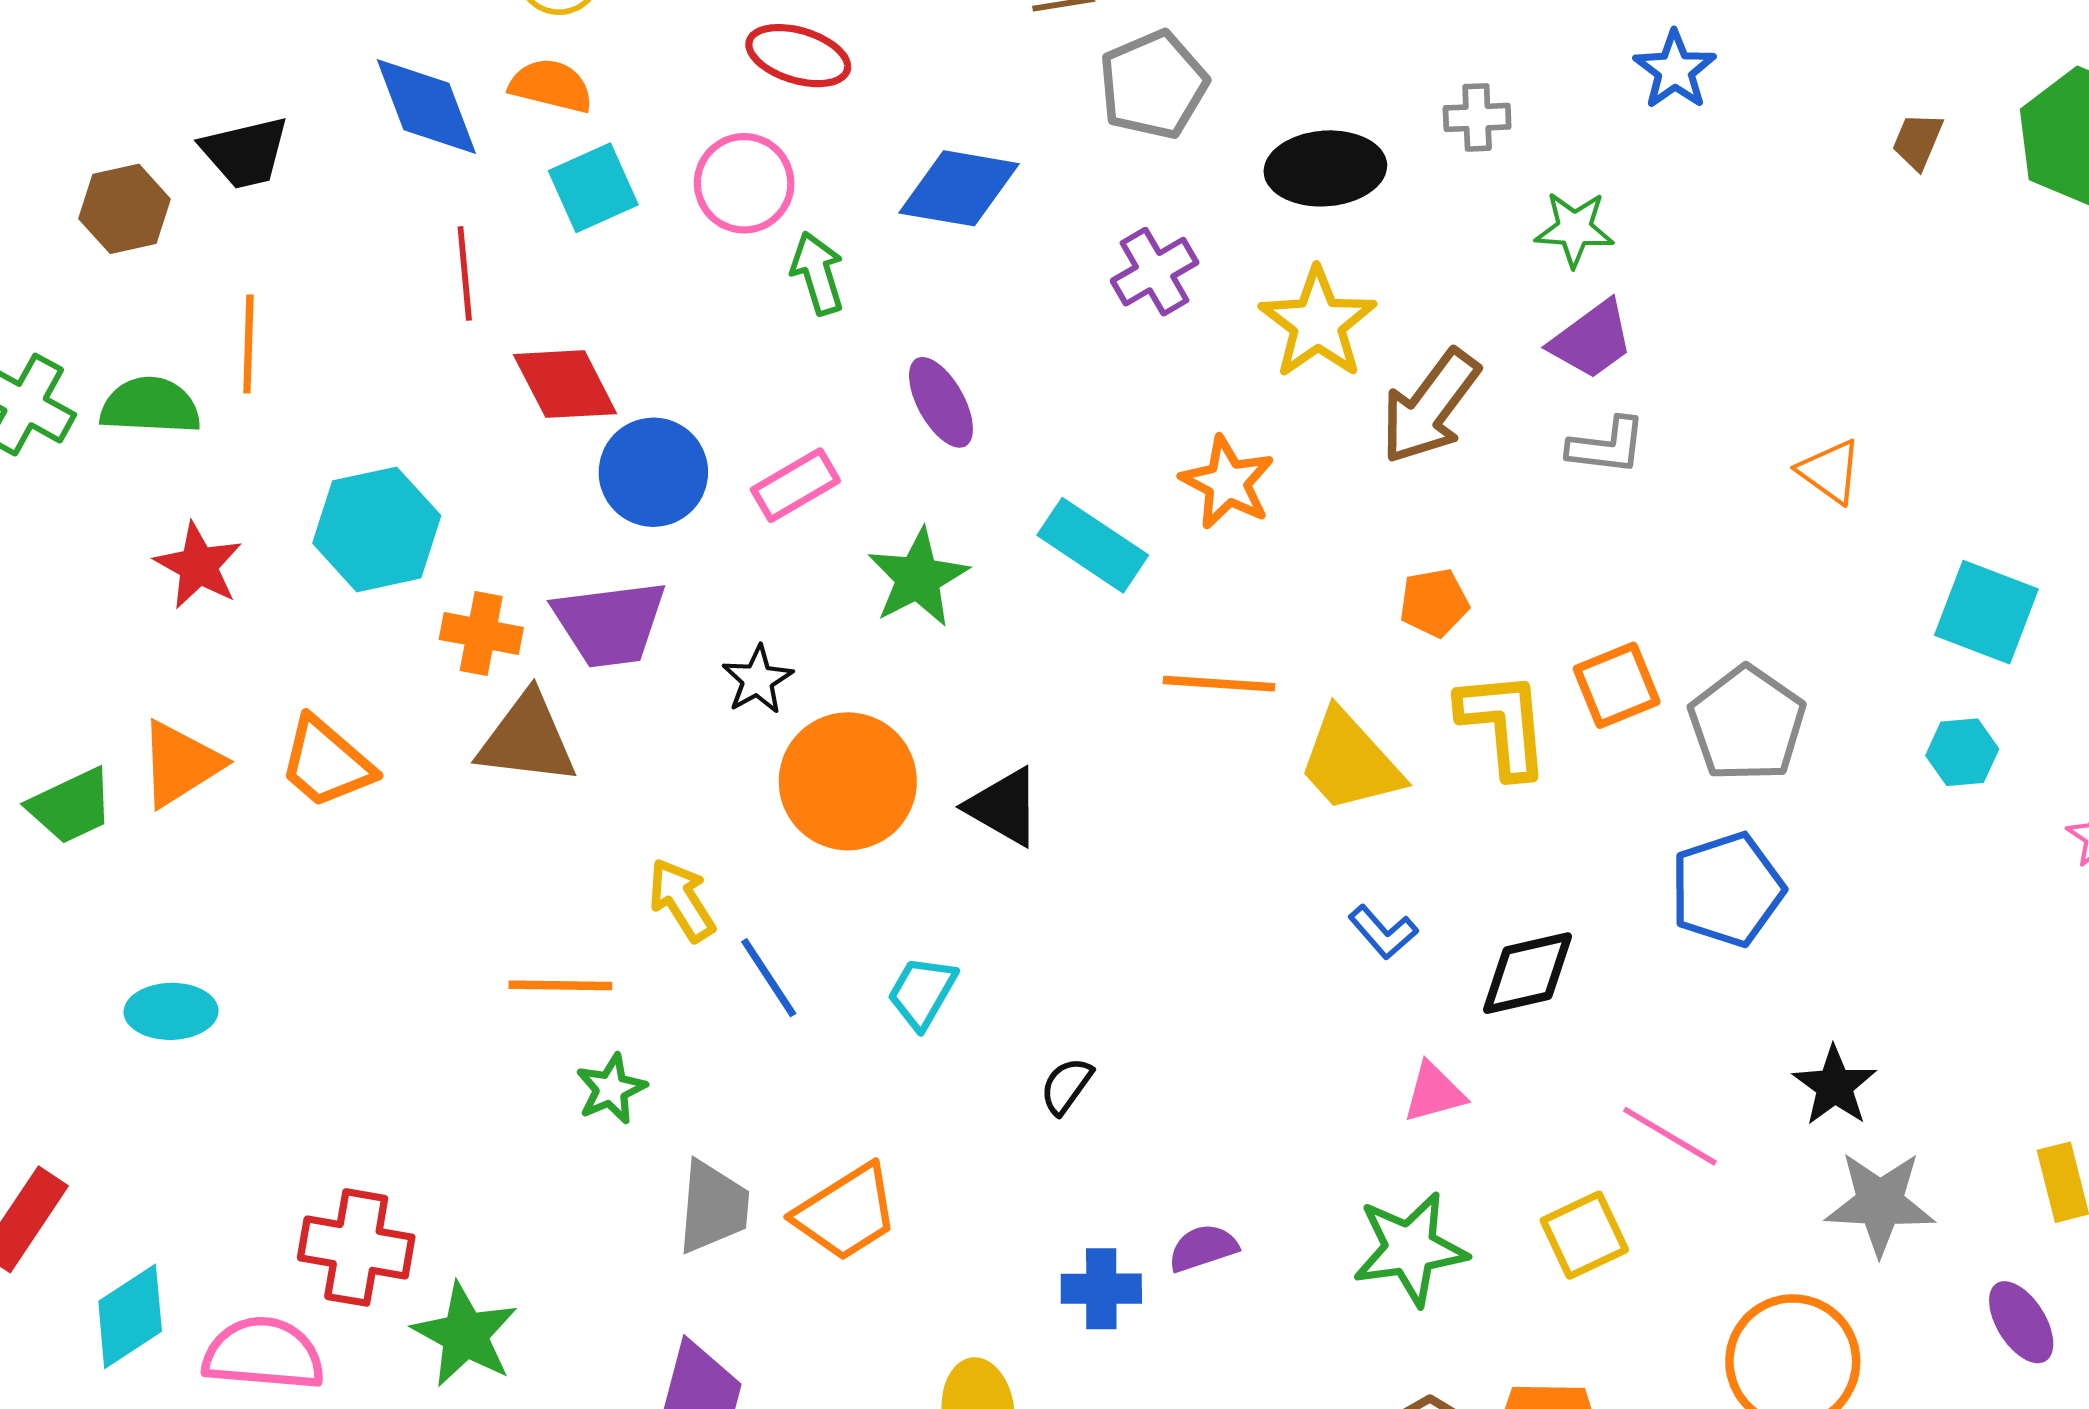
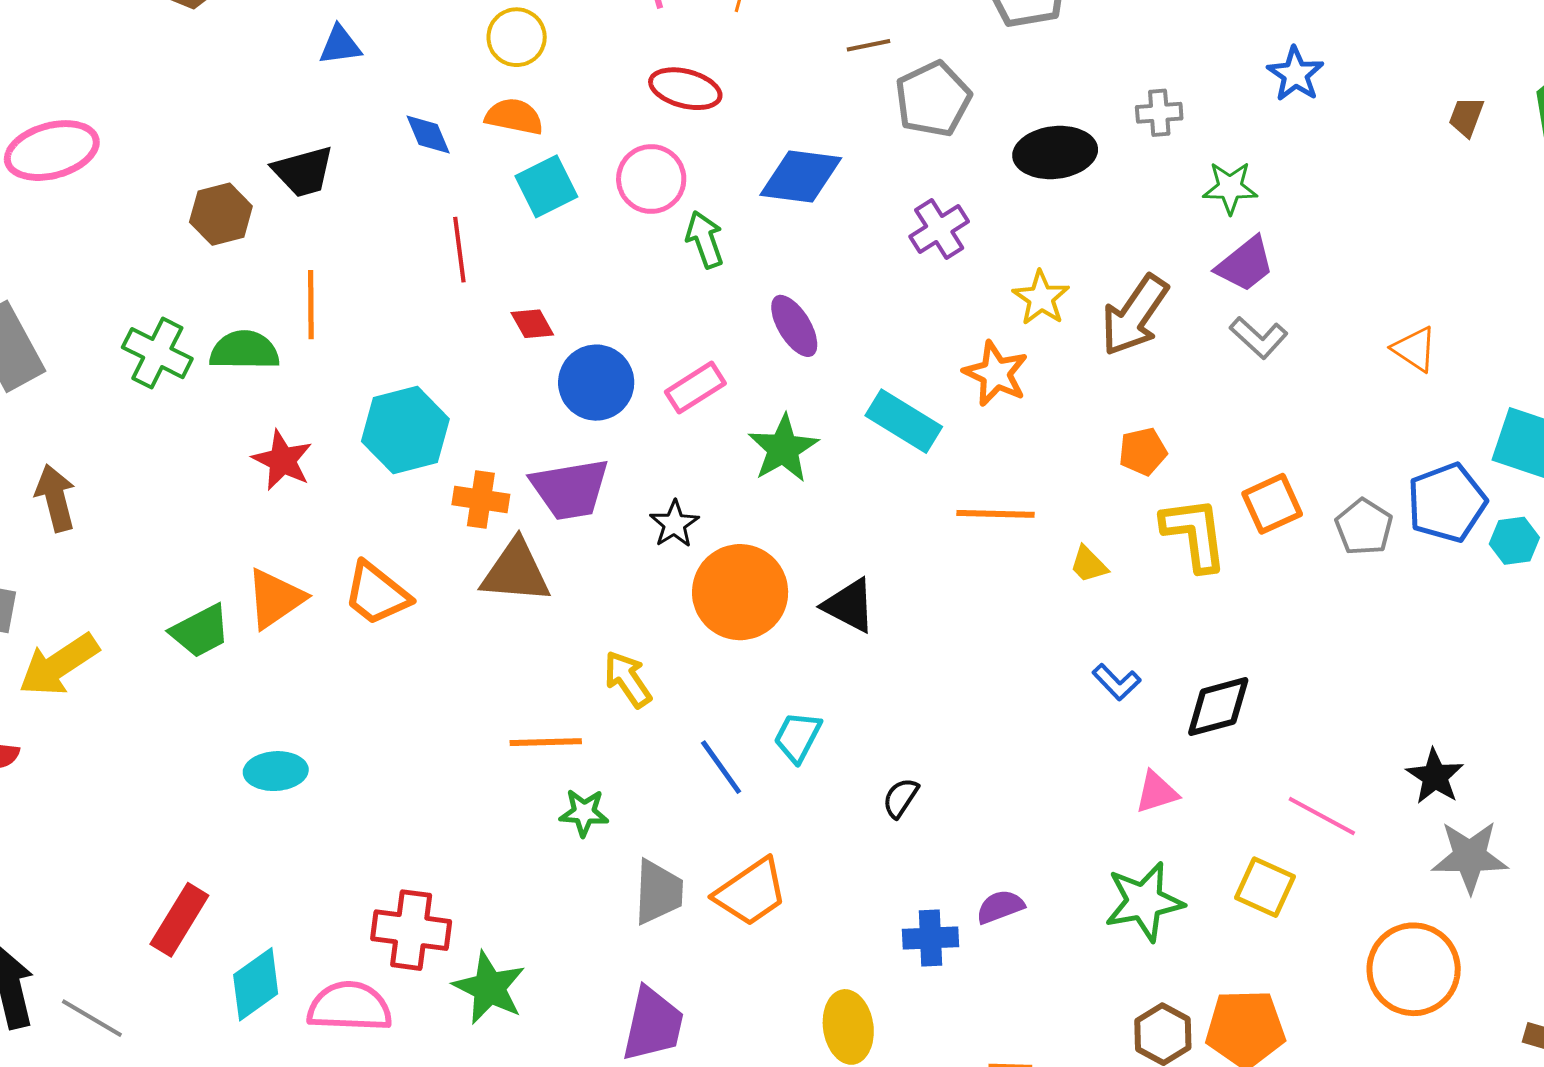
blue diamond: (426, 107) -> (428, 134), size x0.6
yellow star: (1318, 323) -> (1041, 298), moved, size x0.7
red diamond: (565, 384) -> (532, 324), size x0.6
gray L-shape: (1607, 446) -> (1259, 338), turned 38
gray pentagon: (1747, 724) -> (1364, 527), size x0.7
yellow trapezoid: (1350, 762) -> (1089, 564), size x0.5
blue pentagon: (1727, 889) -> (1447, 503), moved
blue line: (769, 978) -> (721, 767), moved
green star: (611, 1089) -> (584, 813), turned 30
yellow square: (1584, 1235) -> (1265, 887), turned -38

